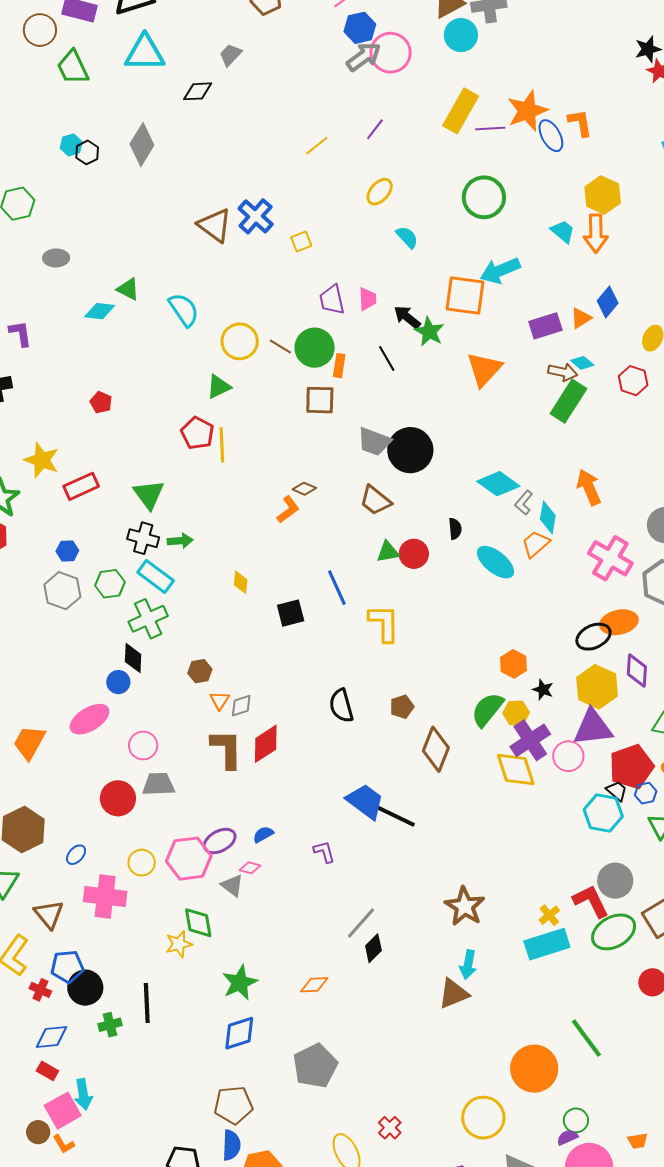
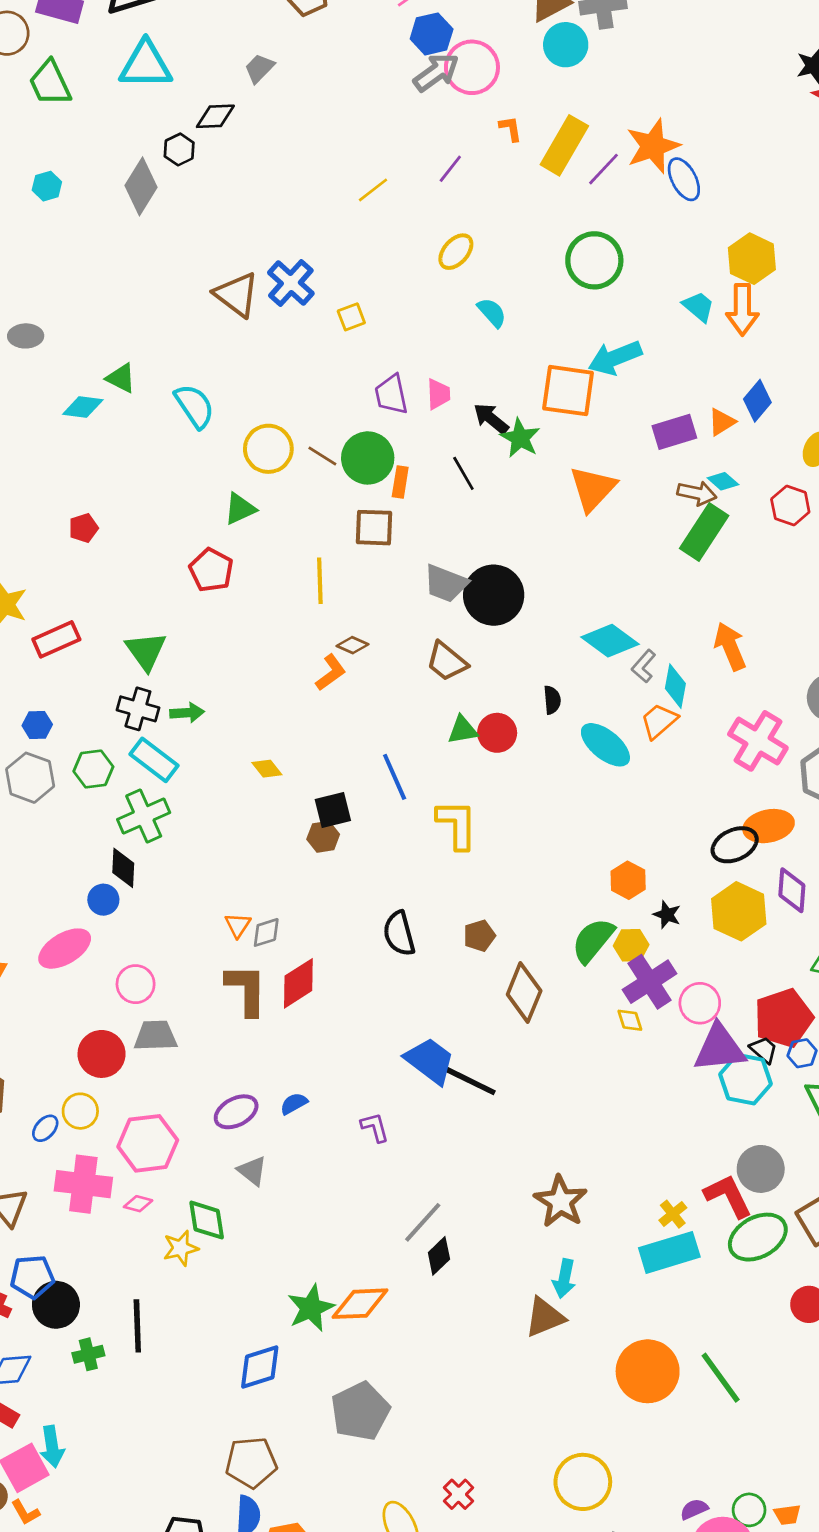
orange L-shape: (580, 123) -> (511, 129), moved, size x0.7
purple line: (490, 128) -> (604, 169), turned -44
black hexagon: (87, 152) -> (179, 149), moved
red pentagon: (101, 402) -> (84, 528), turned 30
yellow line: (222, 445) -> (320, 581), moved
yellow diamond: (241, 582) -> (267, 769), turned -45
brown hexagon: (200, 671) -> (323, 837), moved
purple triangle: (593, 728) -> (720, 1048), moved
yellow diamond: (516, 769) -> (630, 1020), size x0.5
pink hexagon: (189, 859) -> (148, 1143), moved
yellow circle: (142, 863) -> (80, 1111), moved
pink diamond: (250, 868) -> (138, 1204), moved
green star: (240, 983) -> (311, 1308), moved
orange diamond: (314, 985) -> (360, 1304), size x1.5
orange circle: (534, 1069) -> (648, 1371), moved
green circle: (576, 1120) -> (749, 1510), moved

